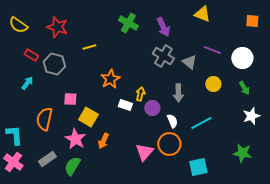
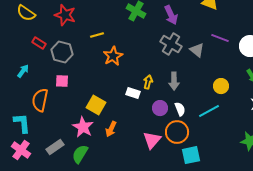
orange star: (110, 79) -> (113, 56), moved
cyan arrow: (27, 83) -> (23, 71), moved
yellow circle: (213, 84) -> (221, 86), moved
gray arrow: (178, 93) -> (174, 81), moved
pink square: (70, 99) -> (62, 81), moved
purple circle: (152, 108) -> (160, 108), moved
orange semicircle: (44, 119) -> (40, 100), moved
cyan square: (198, 167) -> (191, 155), moved

